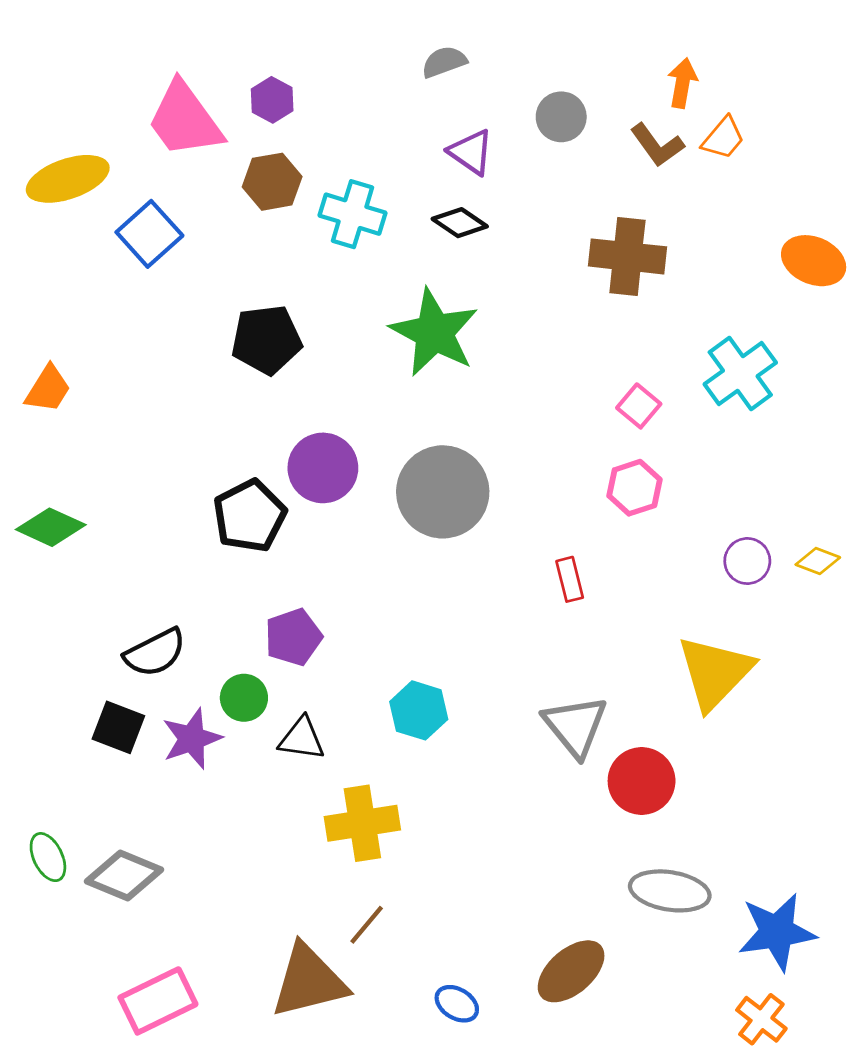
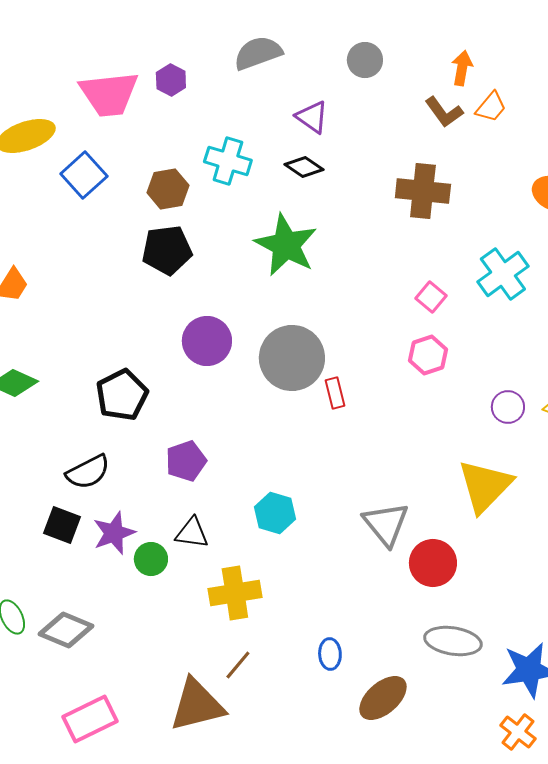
gray semicircle: (444, 62) -> (258, 53), moved, size x1.5
gray circle: (561, 117) -> (365, 60), moved
pink trapezoid: (185, 120) -> (109, 94), turned -60
brown hexagon: (272, 182) -> (168, 189), moved
black pentagon: (250, 516) -> (122, 395), moved
red rectangle: (570, 579) -> (335, 393), moved
green circle: (244, 698) -> (151, 559), moved
blue ellipse: (457, 1004) -> (330, 654), moved, turned 56

